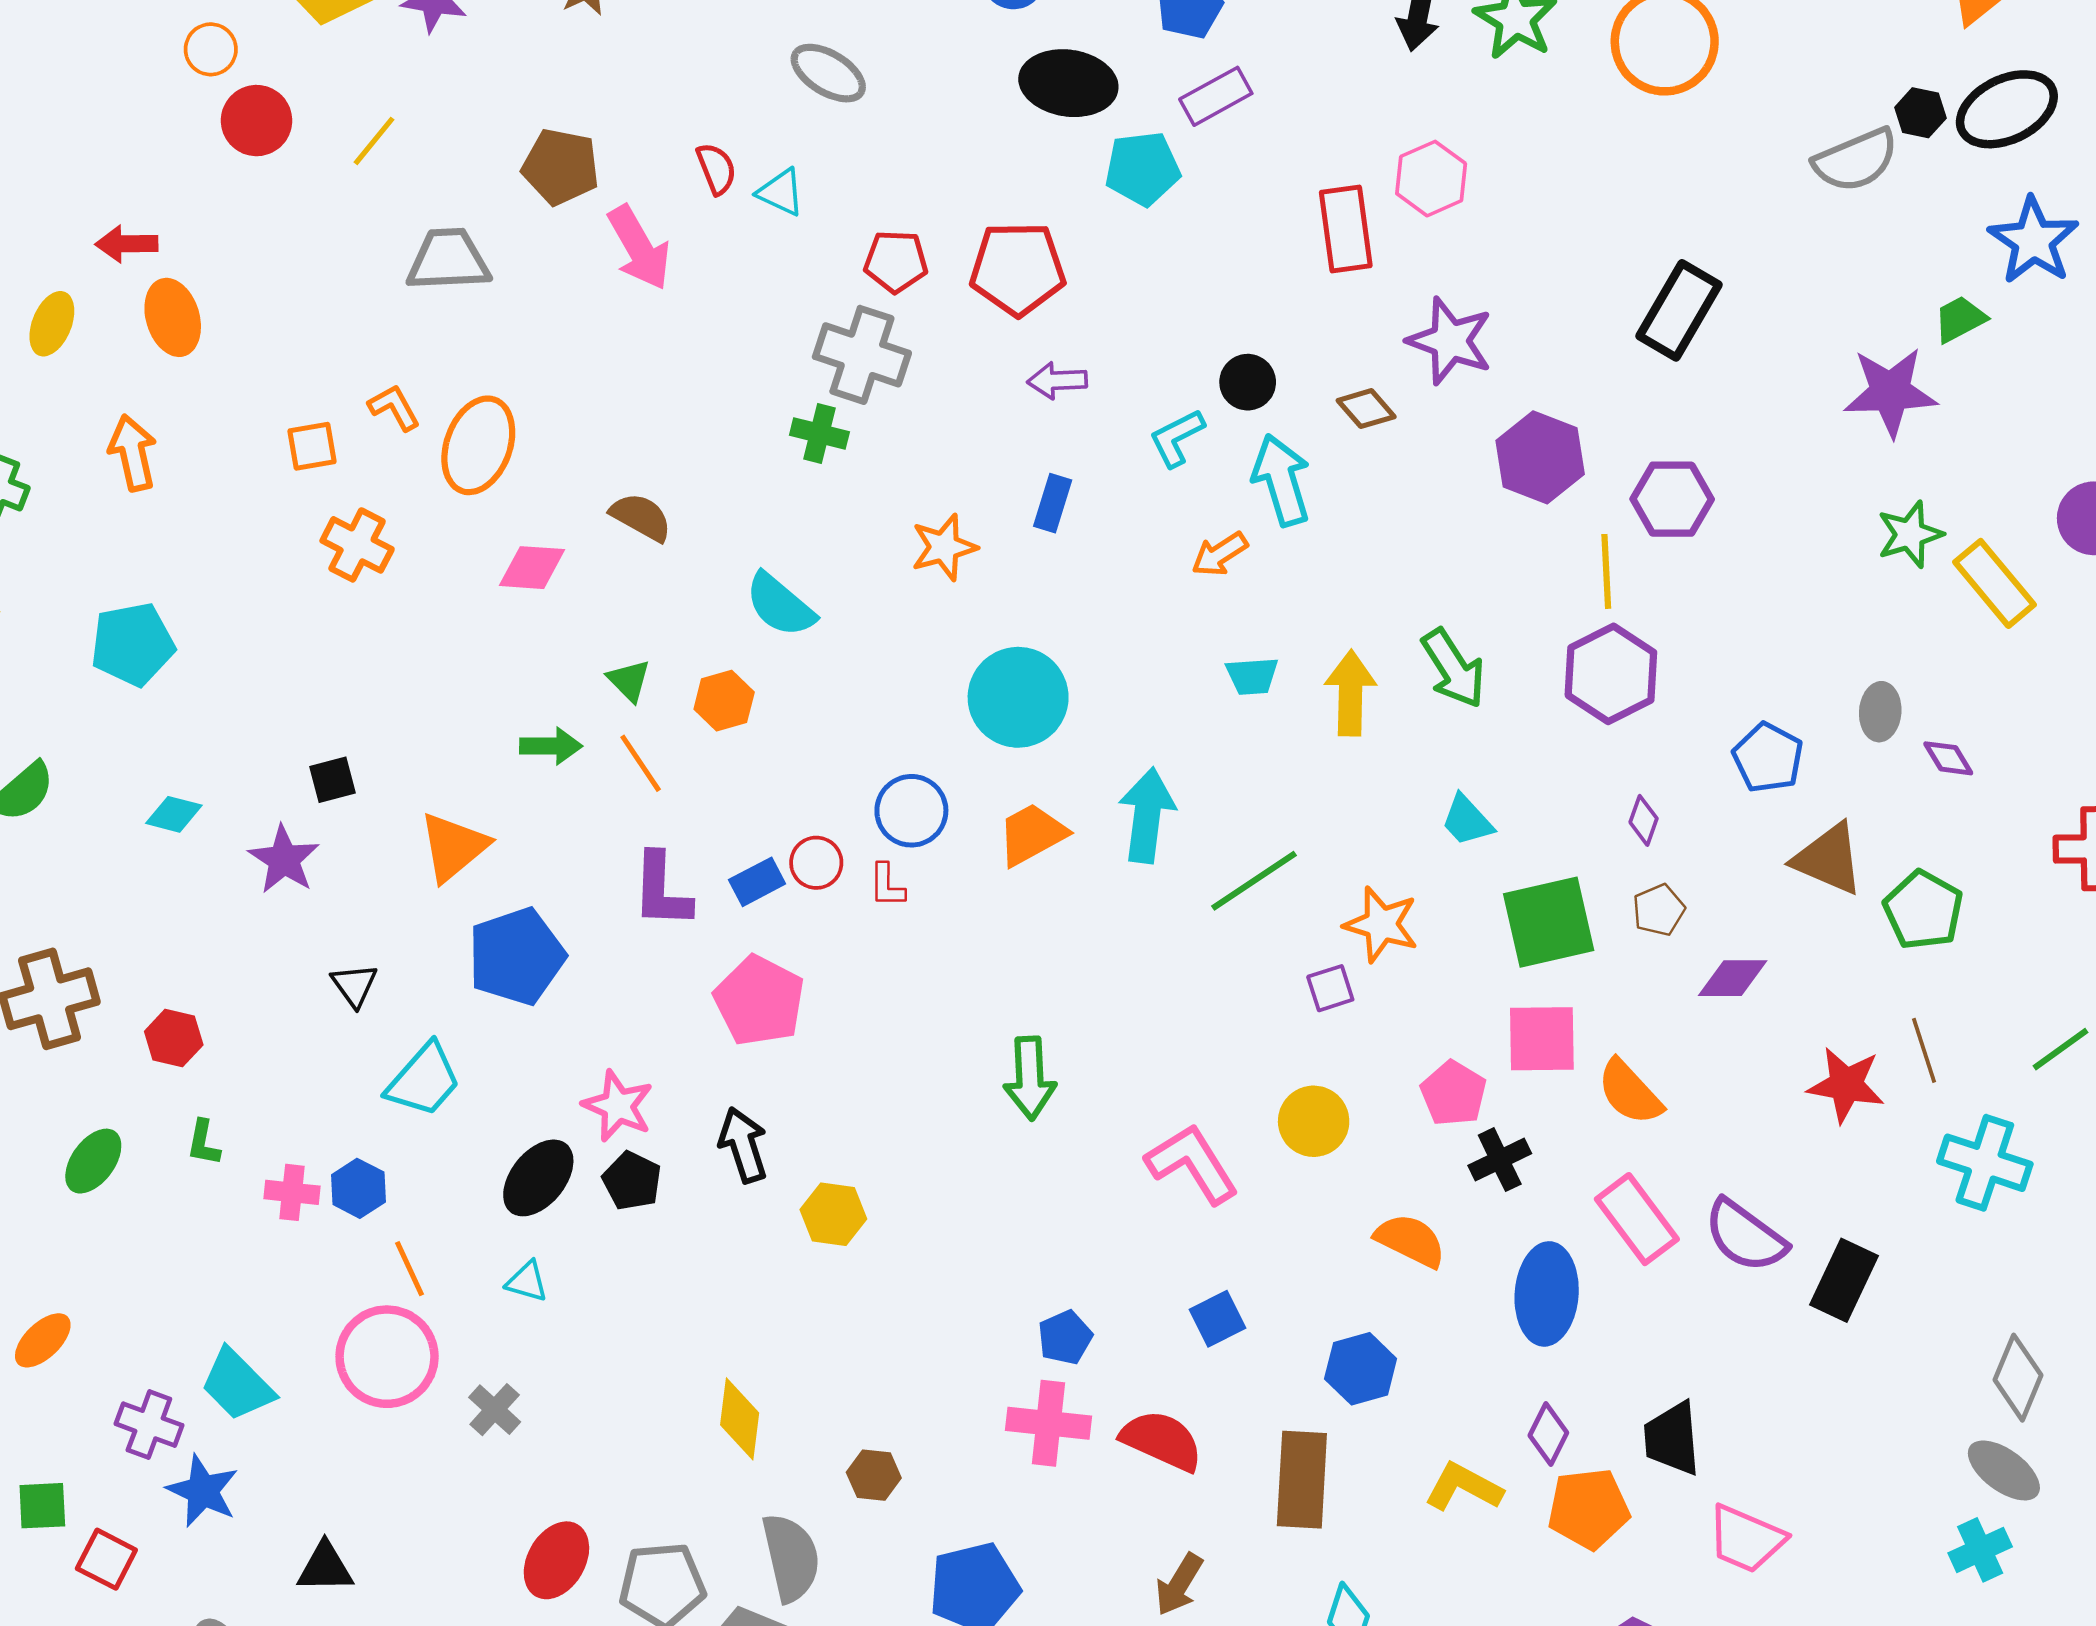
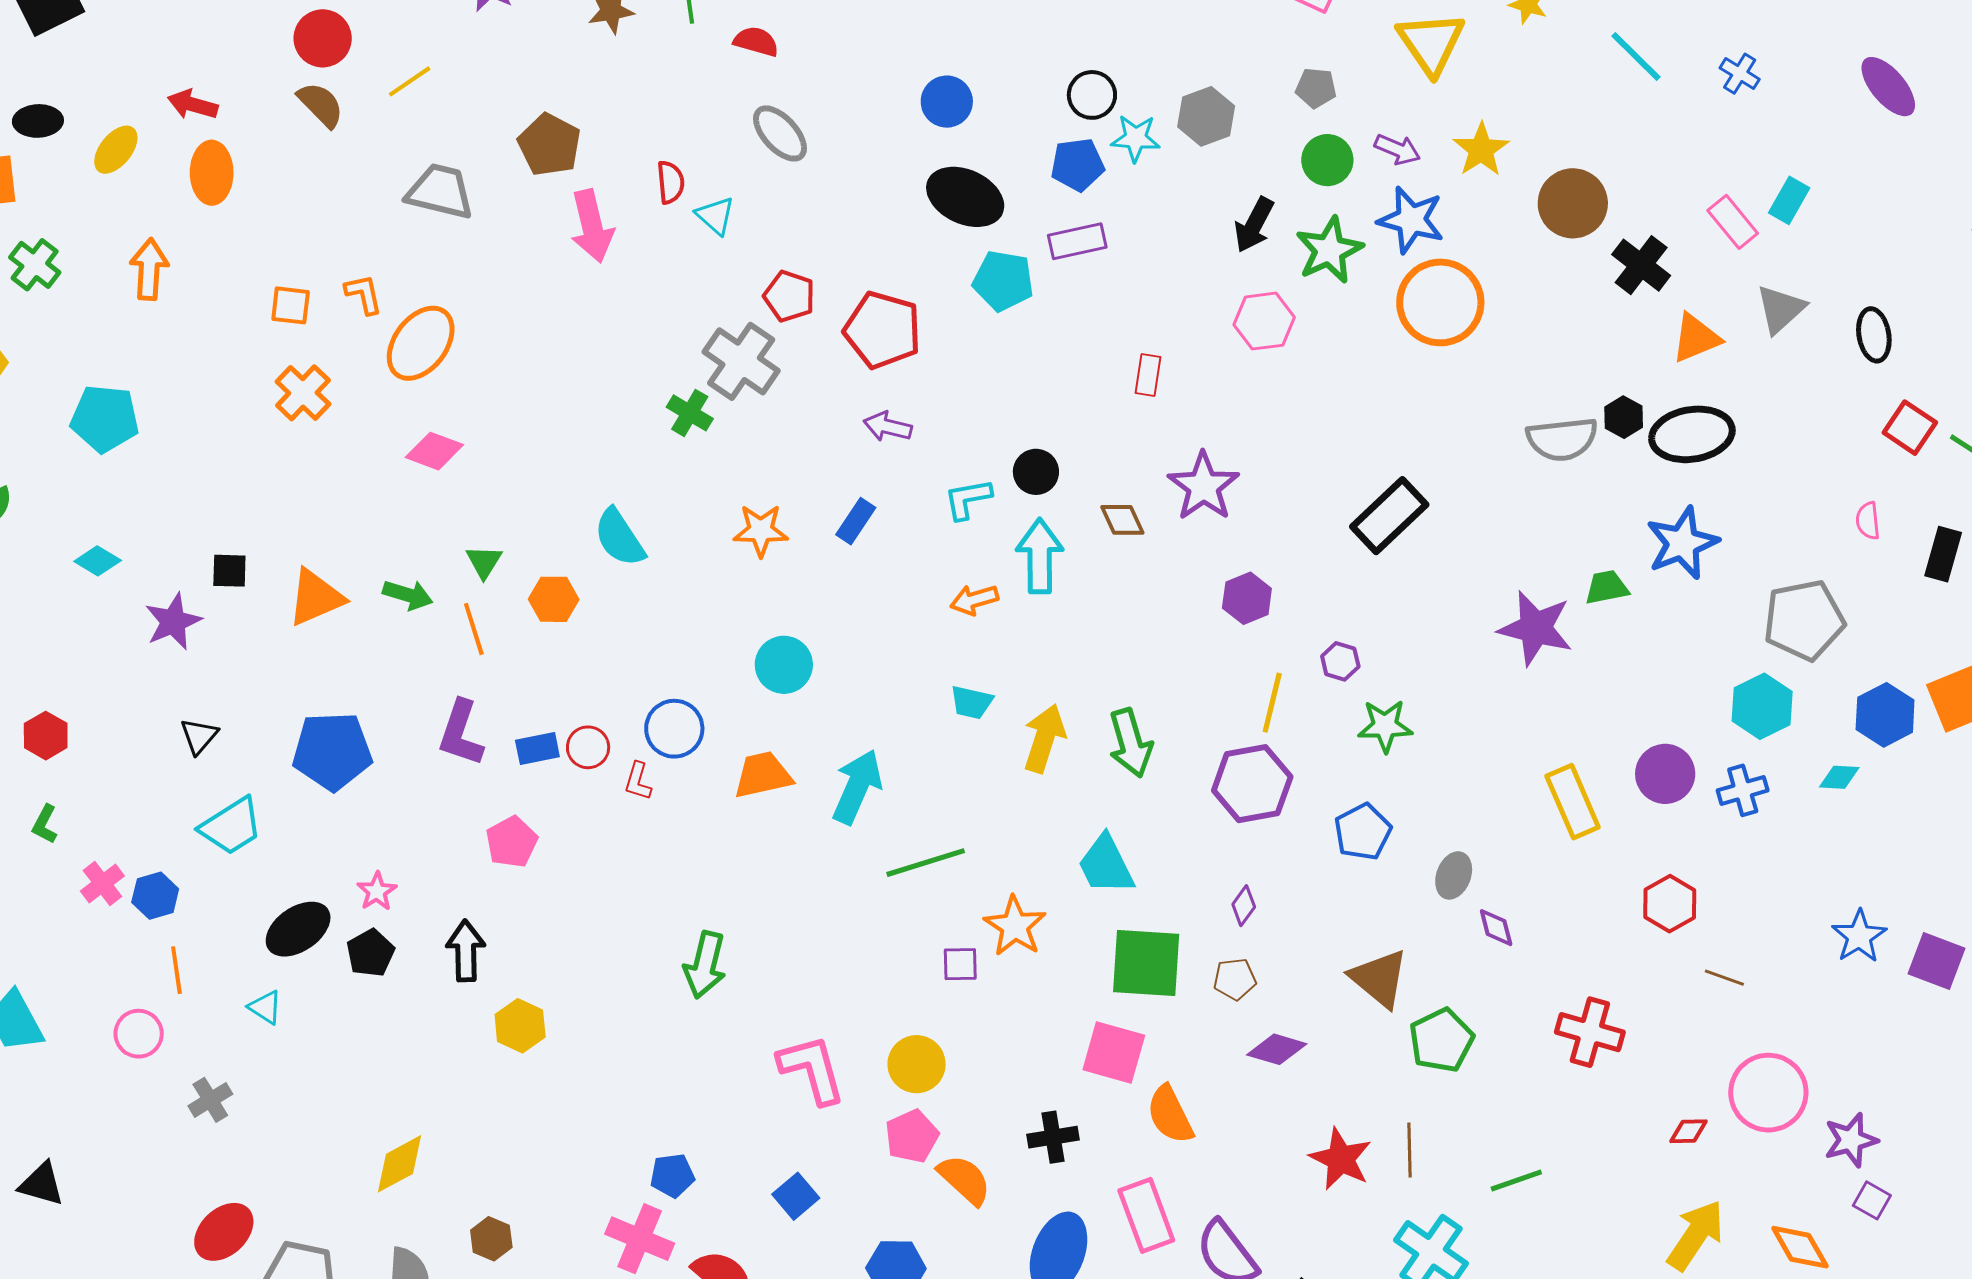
pink hexagon: (1431, 179) -> (1264, 321), moved
red rectangle: (1346, 229) -> (1148, 375), size x0.6
purple hexagon: (1540, 457) -> (1247, 598), size x0.7
purple hexagon: (1672, 499) -> (1340, 661), size x0.6
brown semicircle: (641, 517) -> (321, 105), moved
green star: (1910, 534) -> (1385, 726), moved
cyan circle: (1018, 697) -> (784, 665), size x0.7
blue pentagon: (1768, 758) -> (1363, 832), moved
cyan trapezoid: (1467, 820) -> (1106, 865), size x1.4
orange triangle: (453, 847) -> (316, 597), moved
pink pentagon: (759, 1001) -> (512, 842), size x0.7
pink pentagon: (1453, 1093) -> (912, 1136), moved
pink star: (618, 1106) -> (377, 891), size x0.7
pink cross: (292, 1192) -> (102, 883), turned 30
blue square: (1217, 1319) -> (796, 1196), turned -30
pink circle: (387, 1357) -> (139, 1034), size x0.6
yellow diamond: (740, 1419) -> (400, 1164), turned 38

